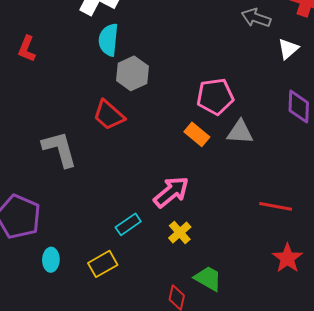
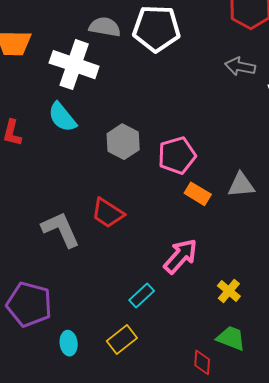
cyan semicircle: (108, 40) -> (62, 117), moved, turned -36
pink pentagon: (215, 96) -> (177, 155), moved
red trapezoid: (109, 115) -> (108, 213), moved
yellow cross: (180, 233) -> (229, 291), moved

